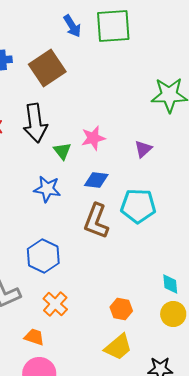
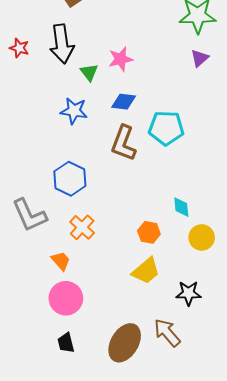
purple triangle: (143, 149) -> (200, 58), moved
cyan diamond: (170, 284) -> (181, 207), moved
orange trapezoid: (34, 337) -> (61, 261), turned 30

